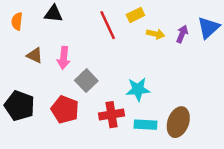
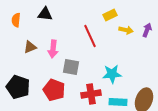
red line: (108, 25) -> (90, 36), moved
brown triangle: (35, 55) -> (30, 47), turned -48
gray square: (86, 81) -> (71, 67), turned -36

